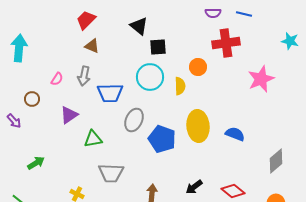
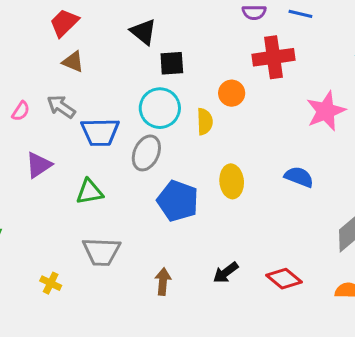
gray arrow: (84, 76) -> (61, 107), turned 114
gray ellipse: (134, 120) -> (146, 153), moved
yellow ellipse: (198, 126) -> (232, 181), size x0.7
blue semicircle: (235, 134) -> (299, 177), moved
green triangle: (93, 139) -> (90, 192), moved

